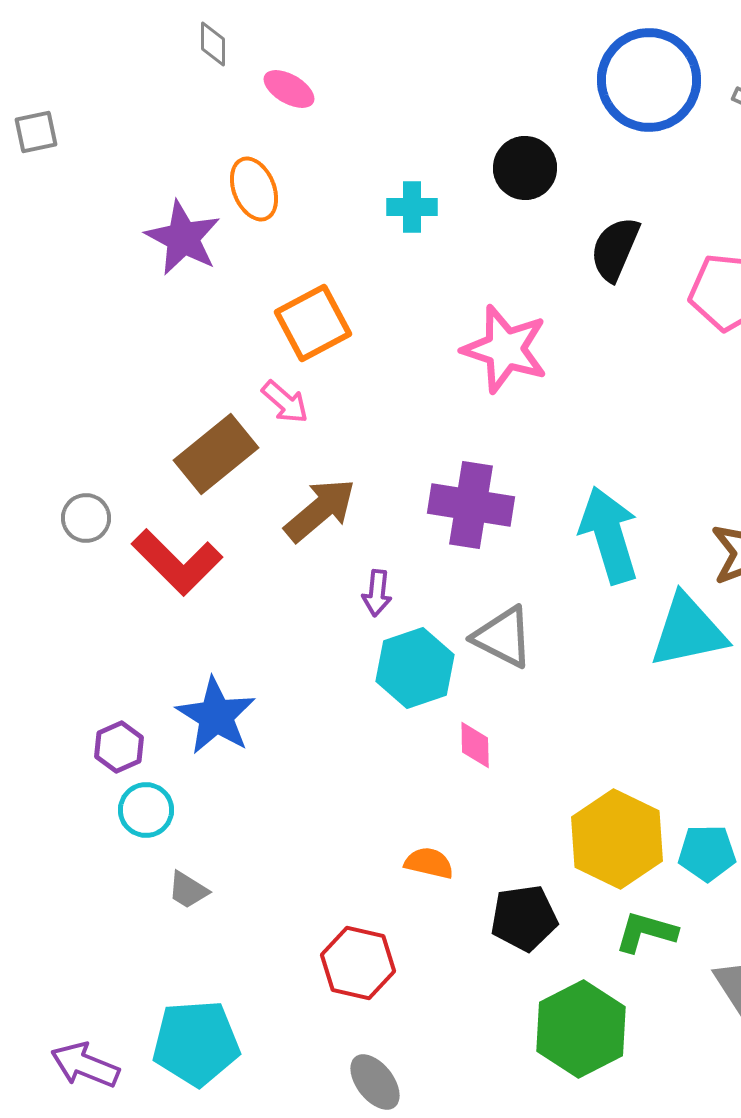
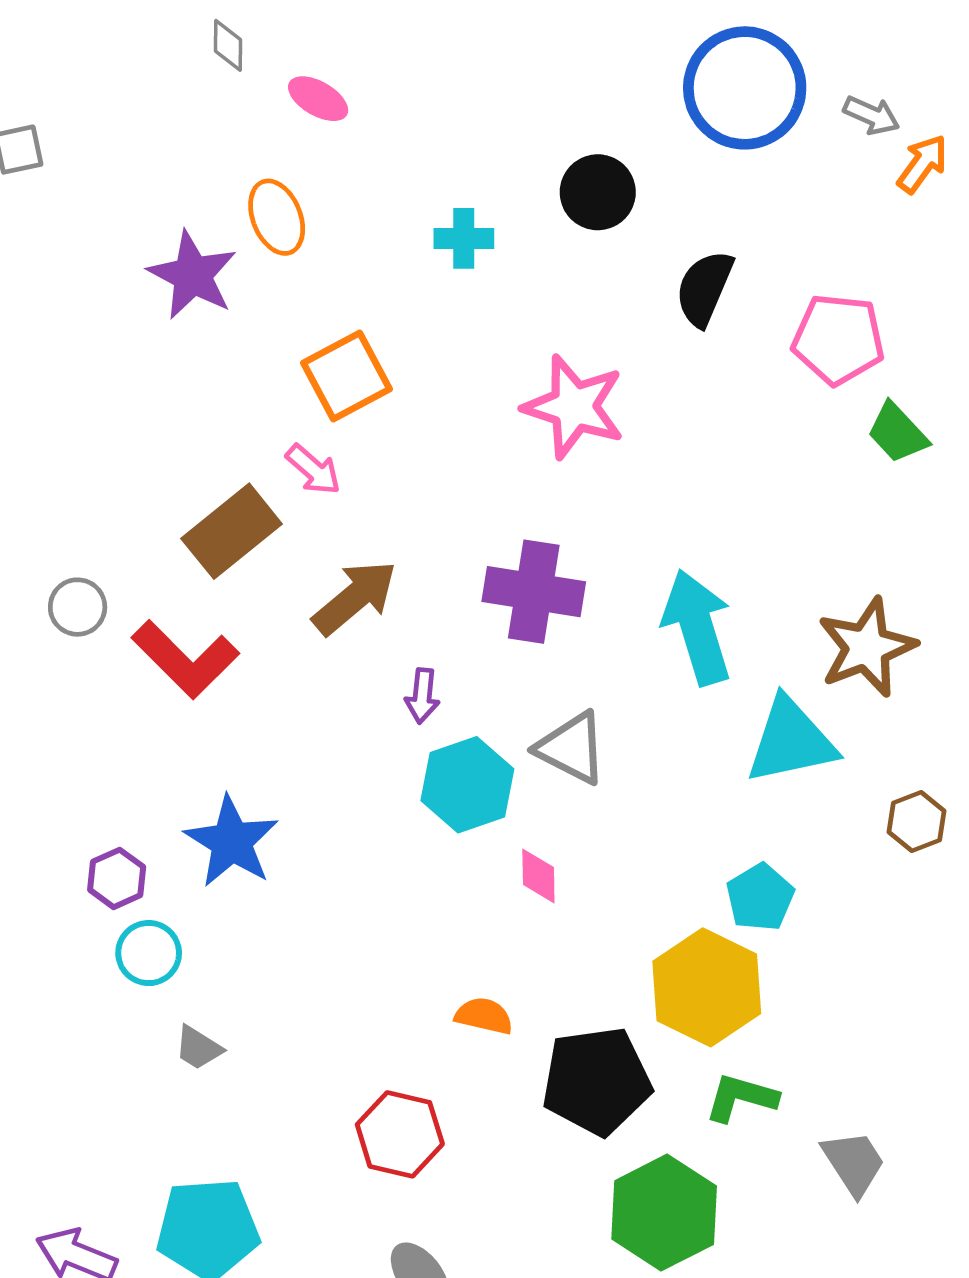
cyan pentagon: (707, 853) -> (760, 897), moved, turned -30
black pentagon: (524, 918) -> (597, 1081), size x1.4

